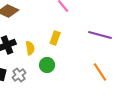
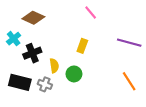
yellow semicircle: (30, 48) -> (54, 66), moved
gray cross: (19, 75) -> (45, 84), turned -32

